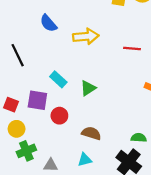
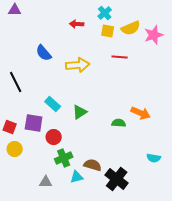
red line: (132, 49) -> (120, 57), moved
brown semicircle: (91, 133) -> (93, 165), moved
green semicircle: (139, 138) -> (119, 123), moved
green cross: (26, 151) -> (64, 158), moved

